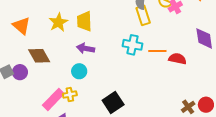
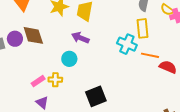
yellow rectangle: (143, 15) -> (142, 28), moved
purple circle: (20, 72) -> (15, 39), moved
pink rectangle: (53, 99) -> (38, 81), size x0.6

